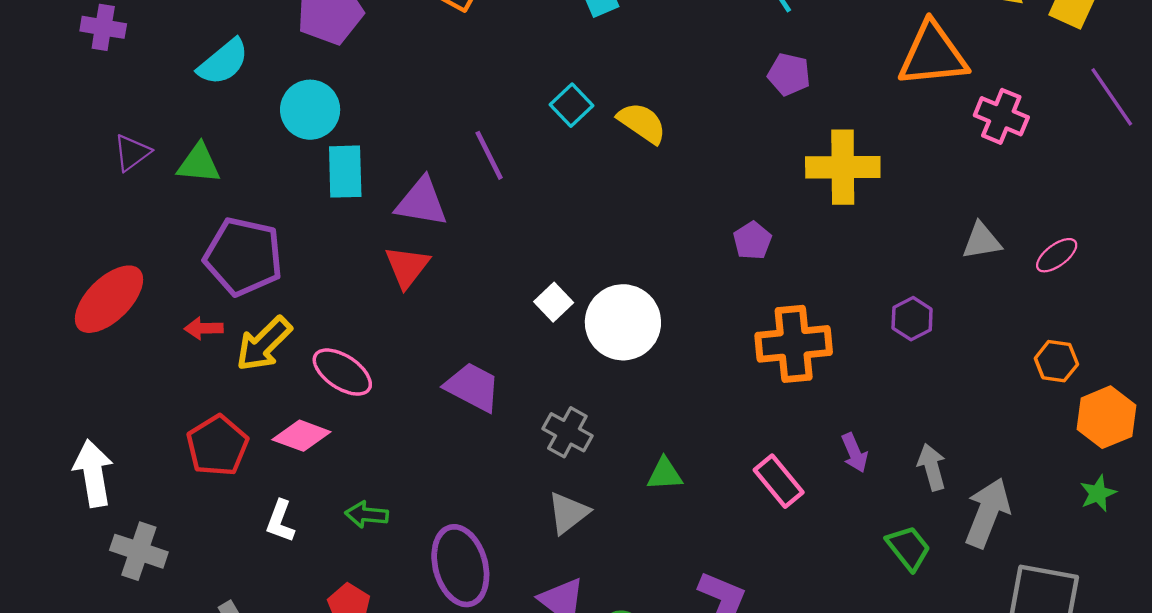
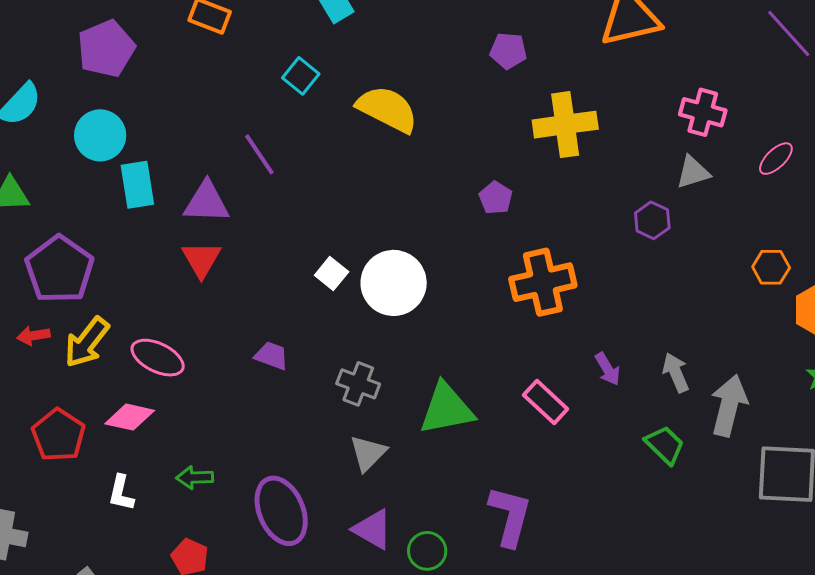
cyan square: (572, 105) -> (301, 76), moved
pink cross: (1001, 116) -> (703, 112), moved
yellow semicircle: (642, 123) -> (387, 109), size x1.4
pink ellipse: (1057, 255) -> (776, 159), moved
purple pentagon: (243, 257) -> (59, 269), turned 30
purple hexagon: (912, 319) -> (652, 220), moved
purple trapezoid: (473, 387) -> (271, 356), size x0.7
green triangle: (665, 474) -> (447, 409), size x1.8

